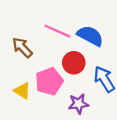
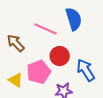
blue semicircle: (90, 36) -> (74, 19), moved, turned 45

